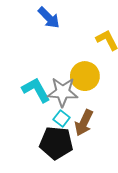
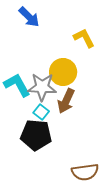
brown arrow: (84, 123) -> (66, 101), moved

